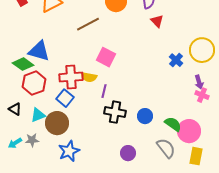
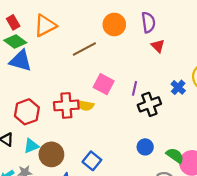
blue triangle: (39, 51) -> (21, 61), moved
green diamond: (23, 64) -> (15, 42), moved
purple line: (104, 91) -> (135, 88), moved
blue square: (65, 98) -> (92, 161), moved
black cross: (115, 112) -> (149, 104), moved, turned -30

